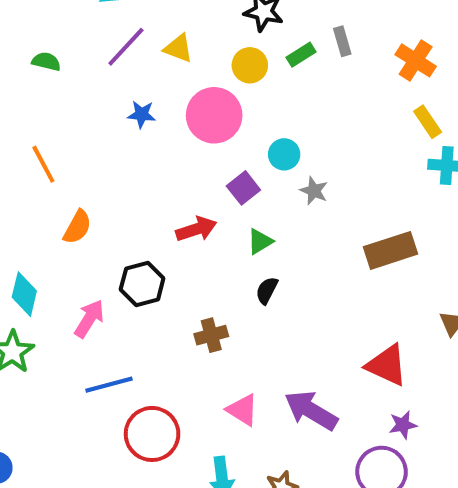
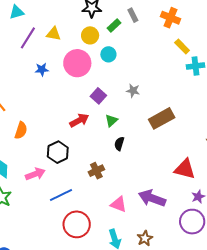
cyan circle: (284, 154) -> (108, 54), moved
brown rectangle: (391, 250) -> (162, 118), moved
pink arrow: (89, 319) -> (35, 174), turned 48
blue line: (109, 385) -> (61, 195), moved

